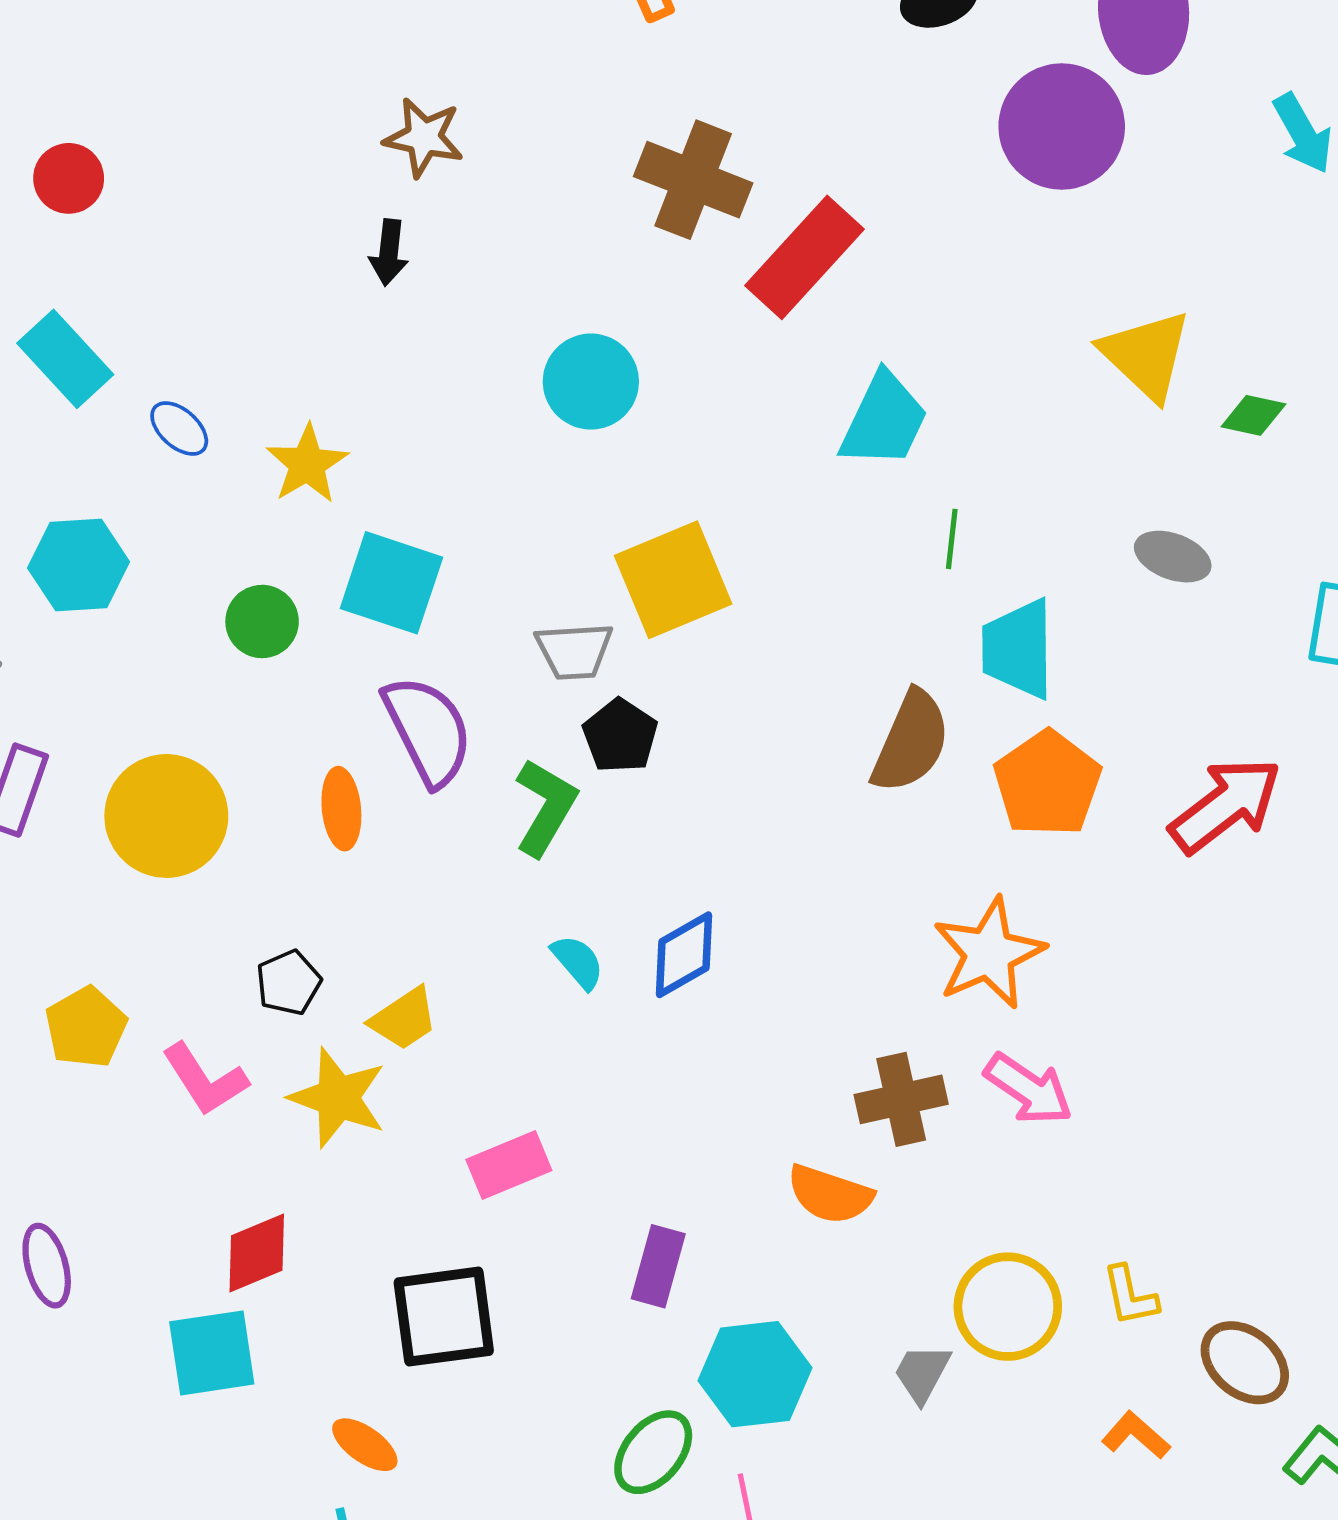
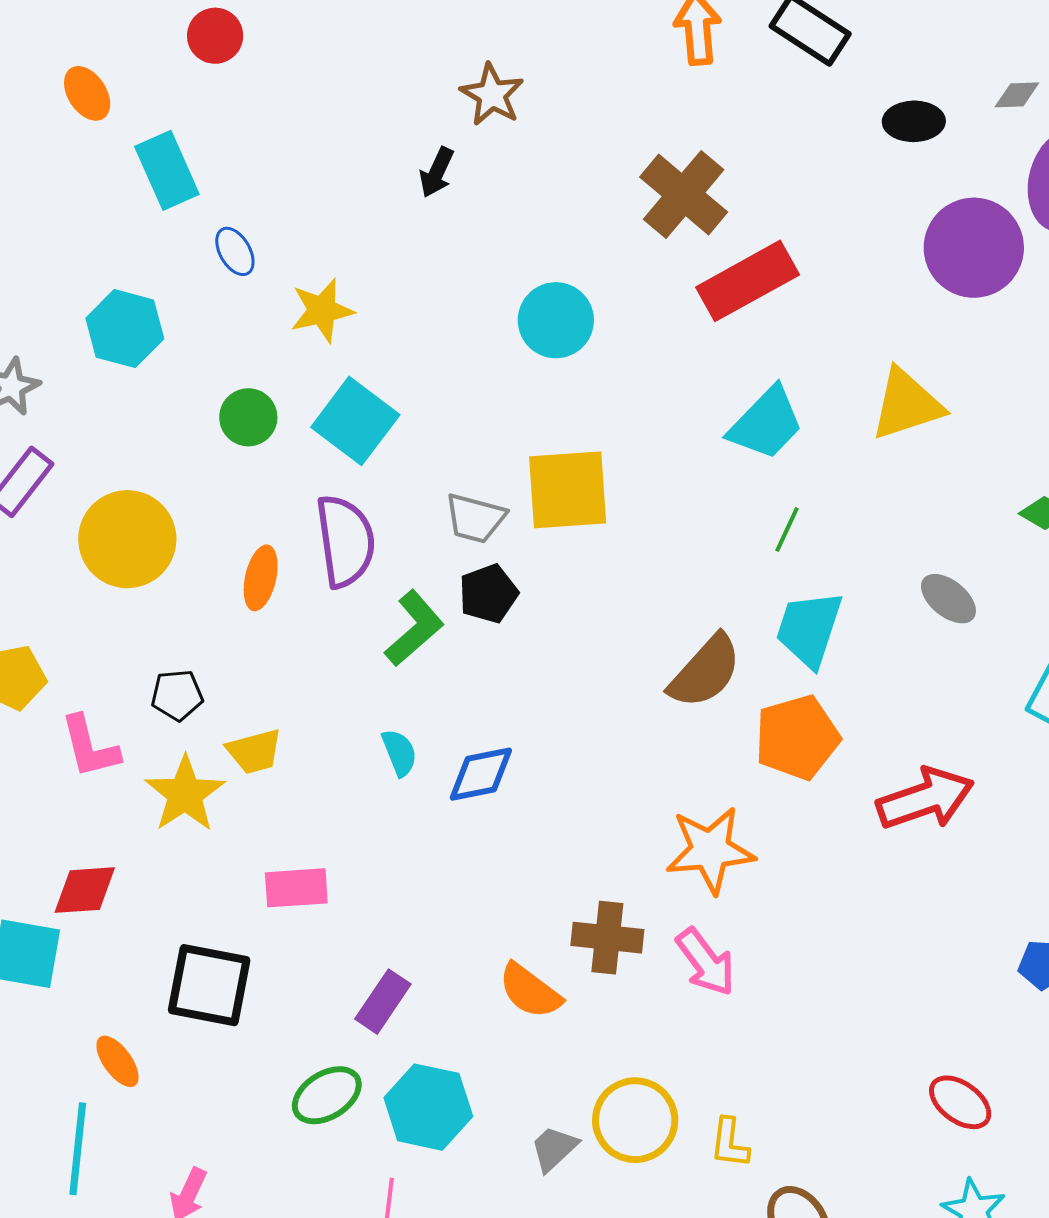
yellow triangle: (1146, 355) -> (907, 404), moved, turned 40
green ellipse: (653, 1452) -> (327, 1095), moved

